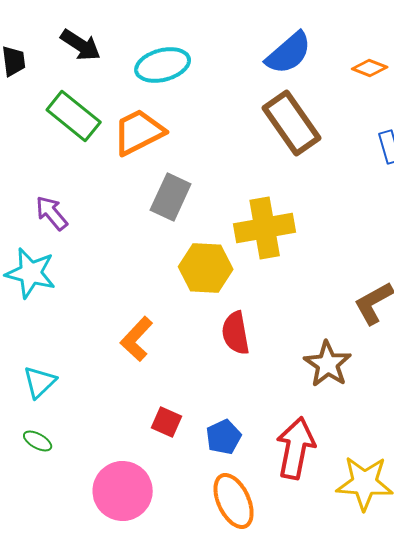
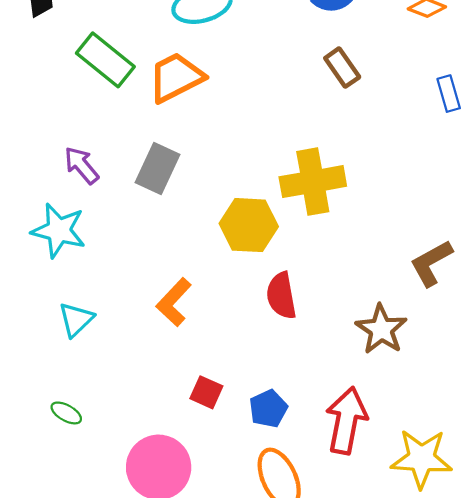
brown rectangle: (292, 123) -> (342, 68), size x0.6
gray rectangle: (171, 197) -> (158, 169), moved
cyan triangle: (40, 382) -> (76, 320), moved

